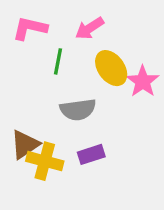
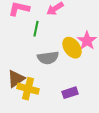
yellow ellipse: (111, 68) -> (72, 48), moved
purple rectangle: (91, 154) -> (70, 93), moved

